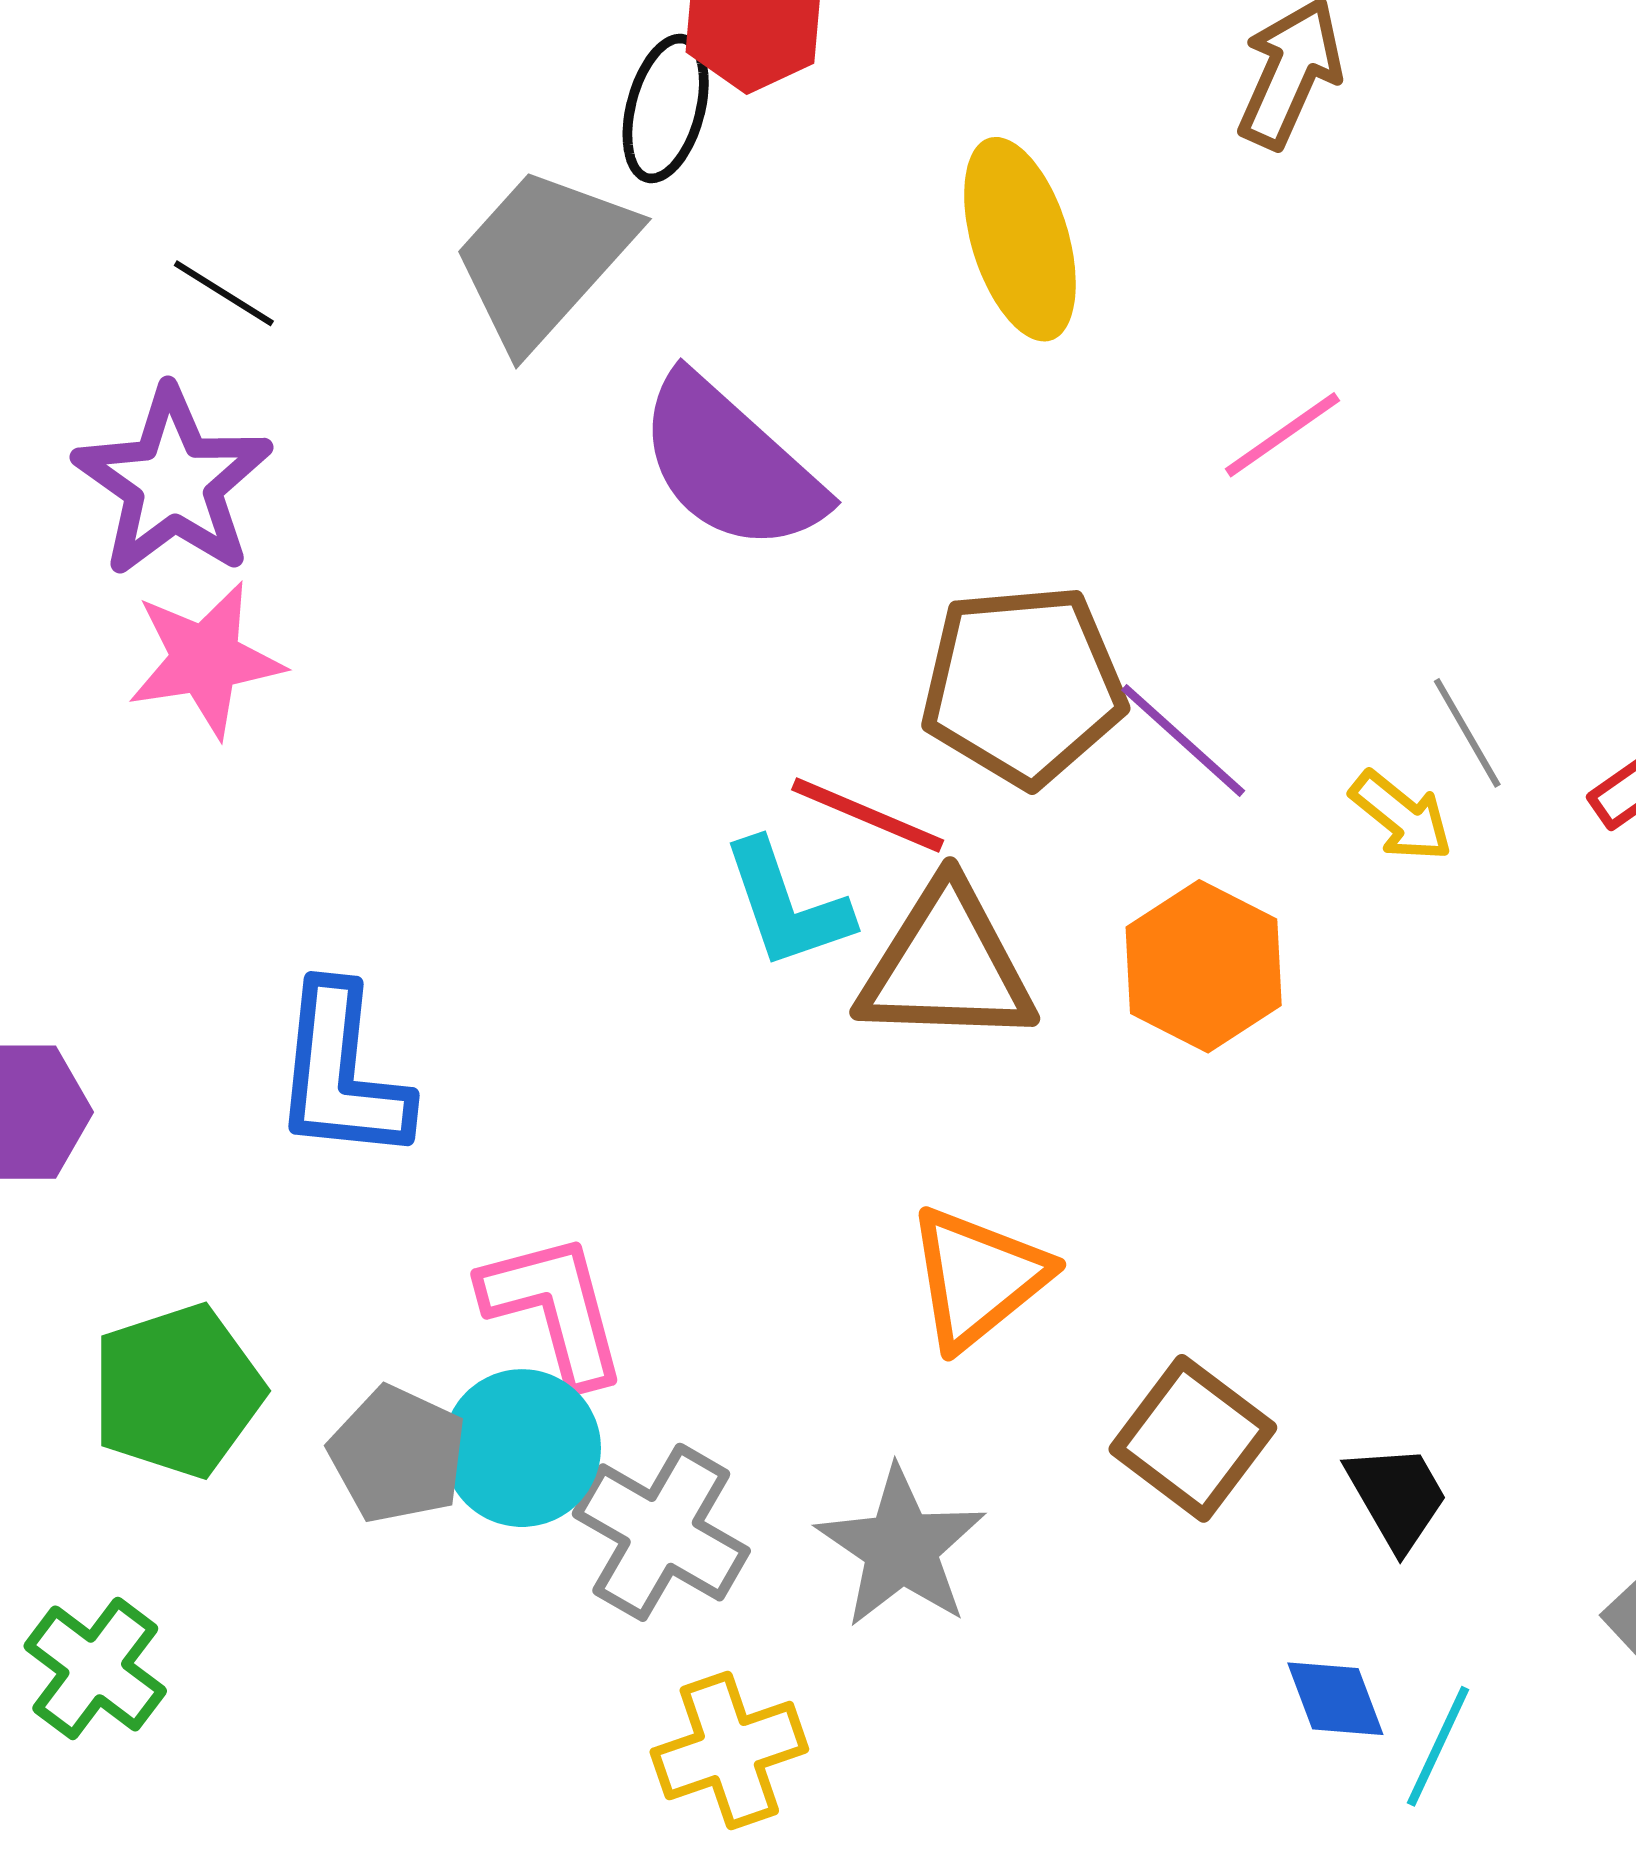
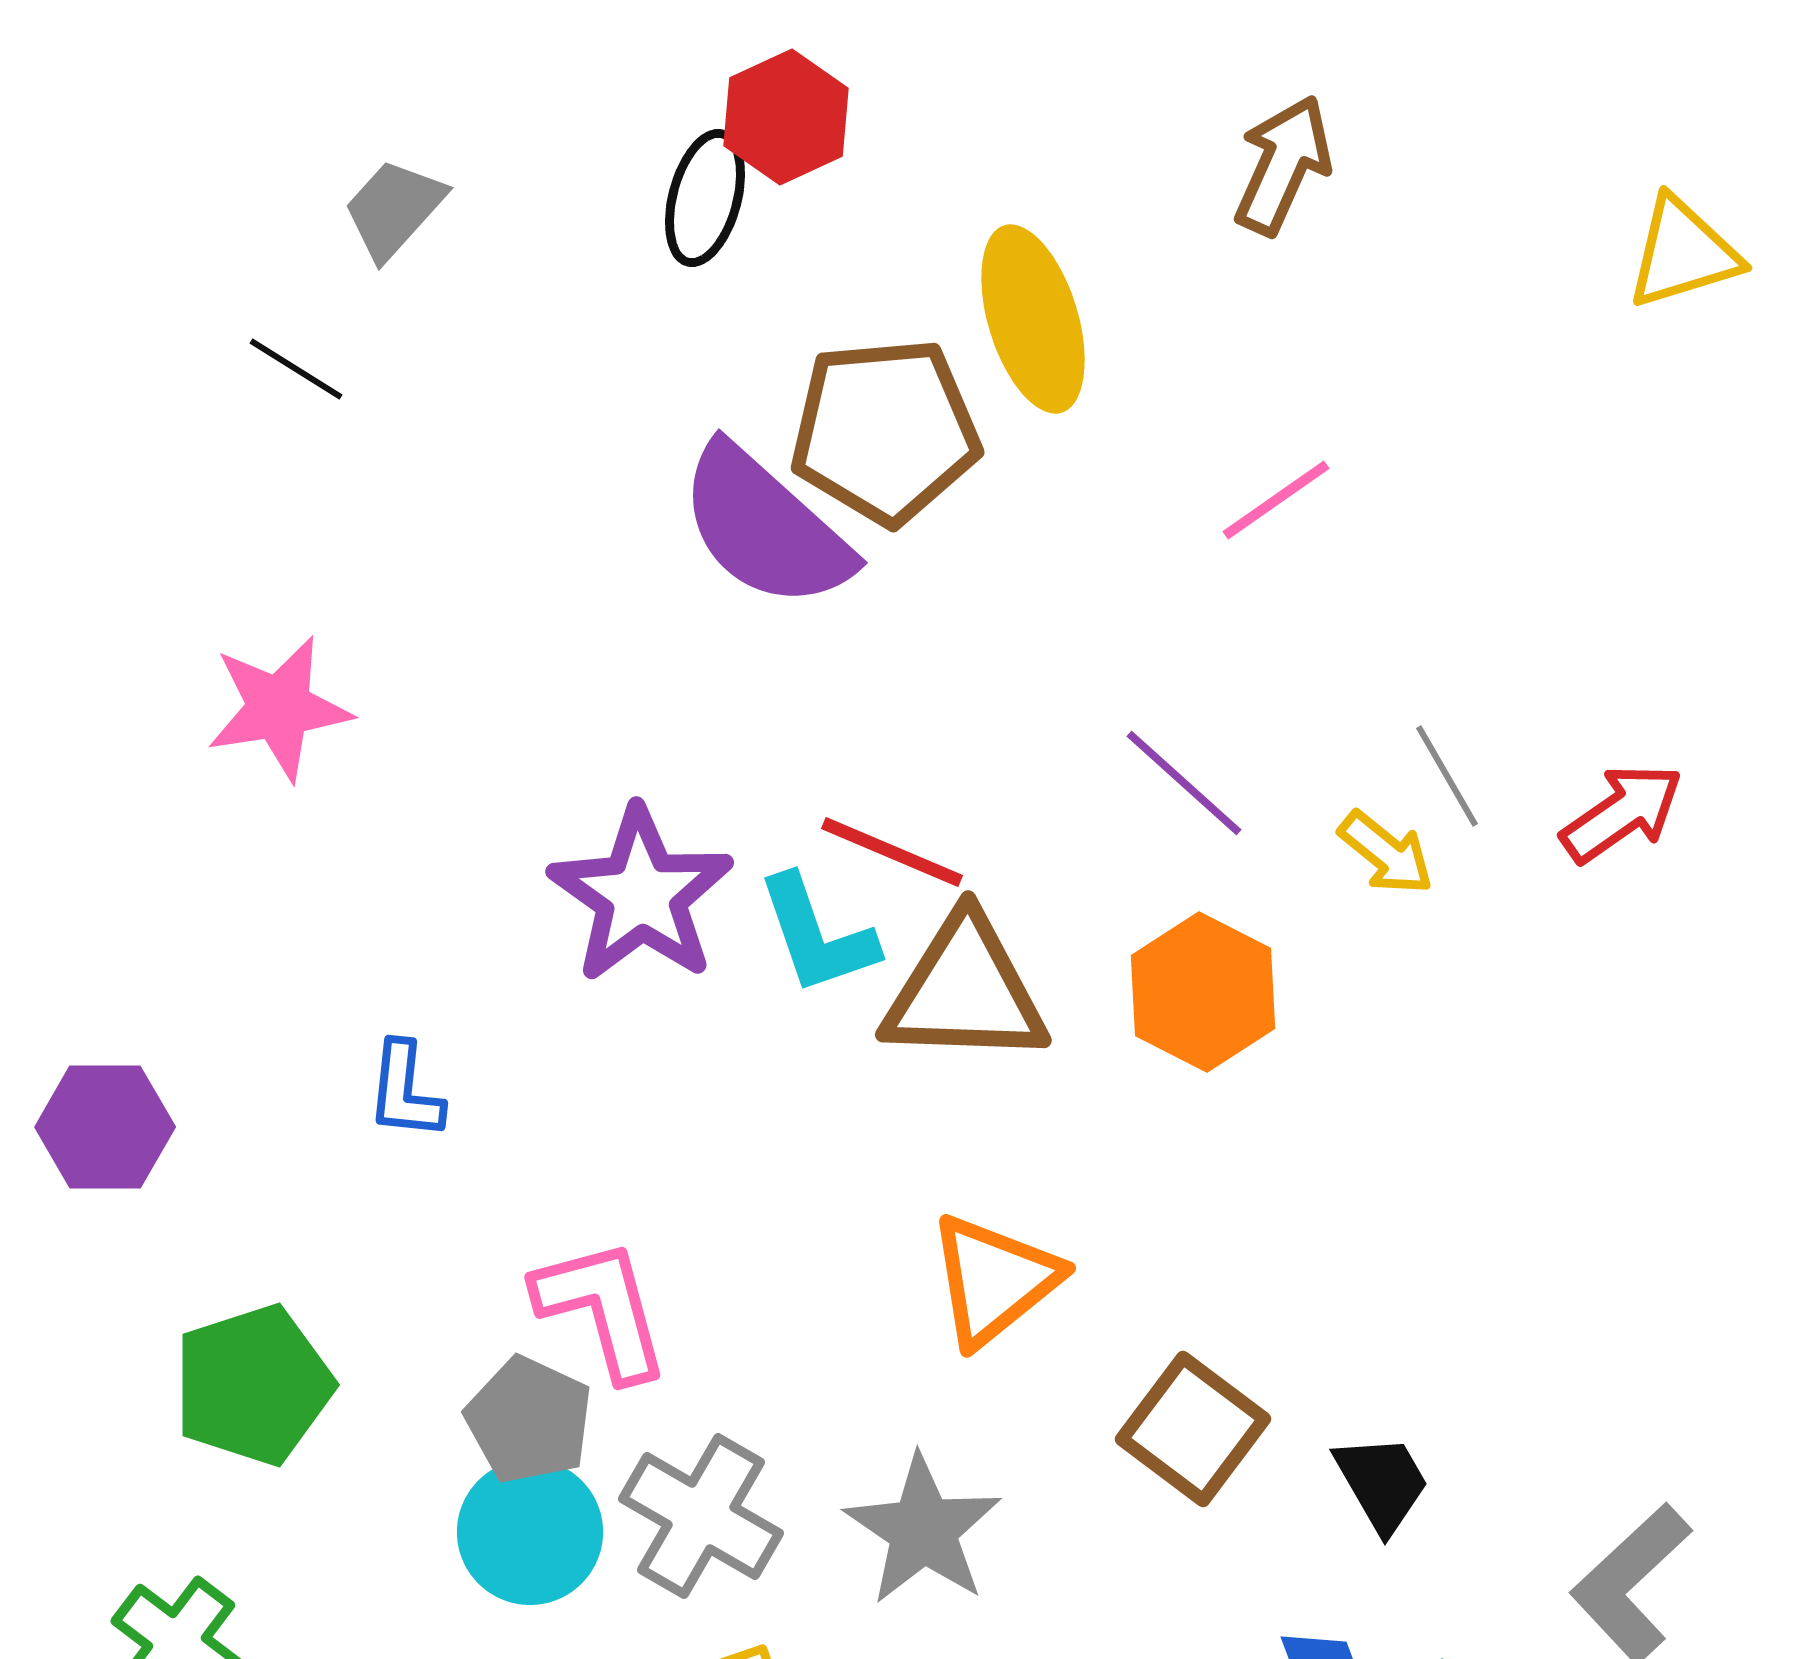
gray trapezoid: (544, 258) -> (394, 209), moved, size x0.6
purple star: (173, 482) -> (641, 895), moved
brown pentagon: (1023, 685) -> (885, 431), moved
blue L-shape: (342, 1073) -> (405, 1091), size x0.6
cyan circle: (522, 1448) -> (530, 1532), moved
gray pentagon: (398, 1455) -> (529, 1420), moved

